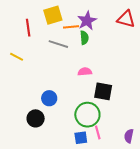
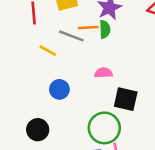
orange line: (71, 27) -> (88, 28), moved
yellow line: (17, 57) -> (48, 51), moved
blue circle: (49, 98) -> (59, 89), moved

